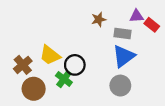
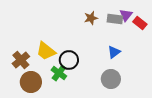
purple triangle: (137, 16) -> (126, 15), turned -48
gray rectangle: (122, 33) -> (115, 19), moved
blue triangle: (124, 56) -> (114, 52), size x0.6

